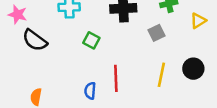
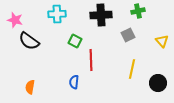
yellow triangle: (198, 21) -> (162, 41), moved, turned -40
black circle: (193, 69) -> (158, 83), moved
red line: (116, 78) -> (91, 60), moved

